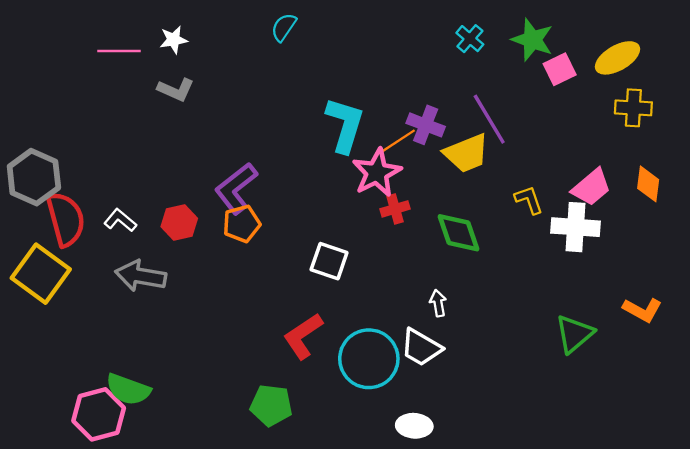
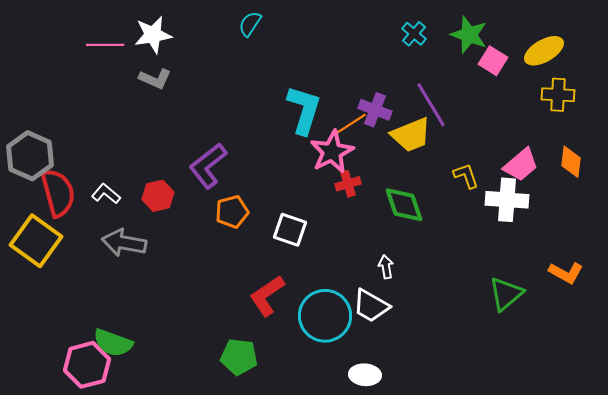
white star: (174, 40) -> (153, 35), size x1.5
pink square: (560, 69) -> (493, 61), turned -32
orange pentagon: (242, 224) -> (232, 212), moved

